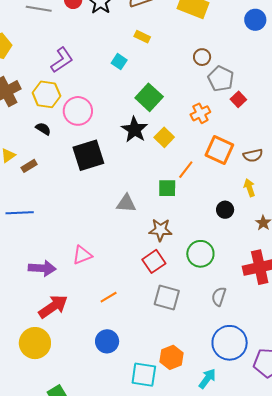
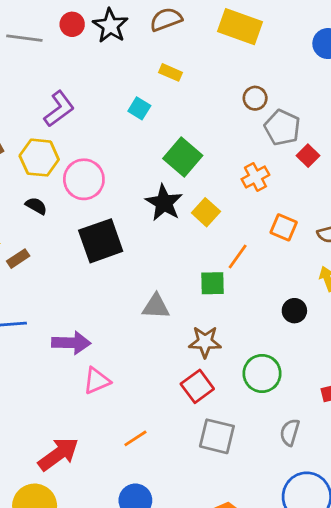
orange square: (219, 150) -> (284, 227), size x0.7
purple arrow: (42, 268) -> (71, 343), moved

